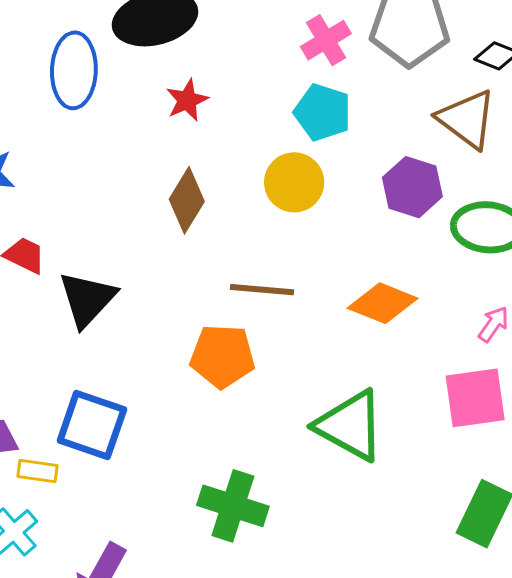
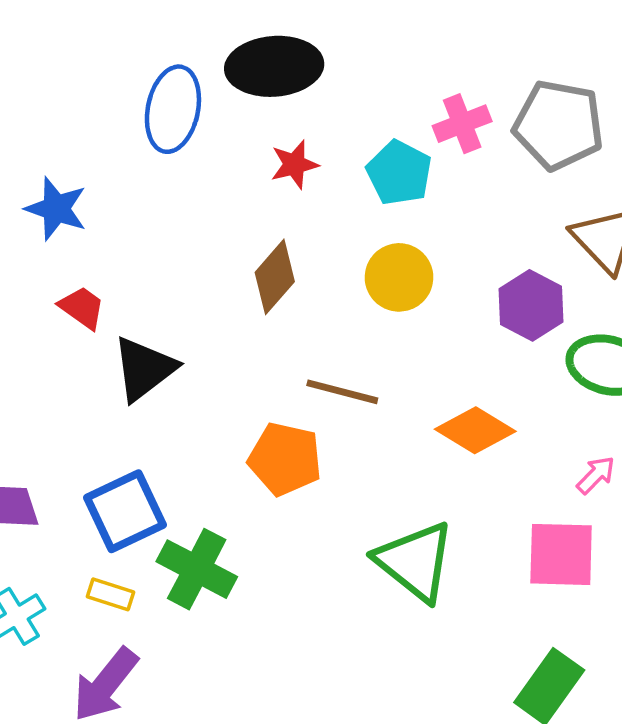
cyan pentagon: (323, 112) -> (399, 173), moved
blue square: (92, 425) -> (125, 511), turned 36
yellow rectangle: (38, 471) -> (111, 594), moved
green cross: (233, 506) -> (197, 569), moved

